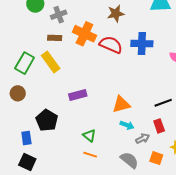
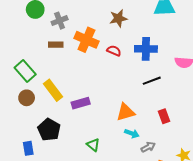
red semicircle: (111, 45) -> (114, 51), size x0.6
yellow rectangle: (51, 62) -> (53, 90), moved
green rectangle: (25, 63) -> (25, 71), turned -70
brown circle: (18, 93) -> (27, 98), moved
black line: (163, 103) -> (152, 81), moved
red rectangle: (159, 126) -> (164, 116), moved

